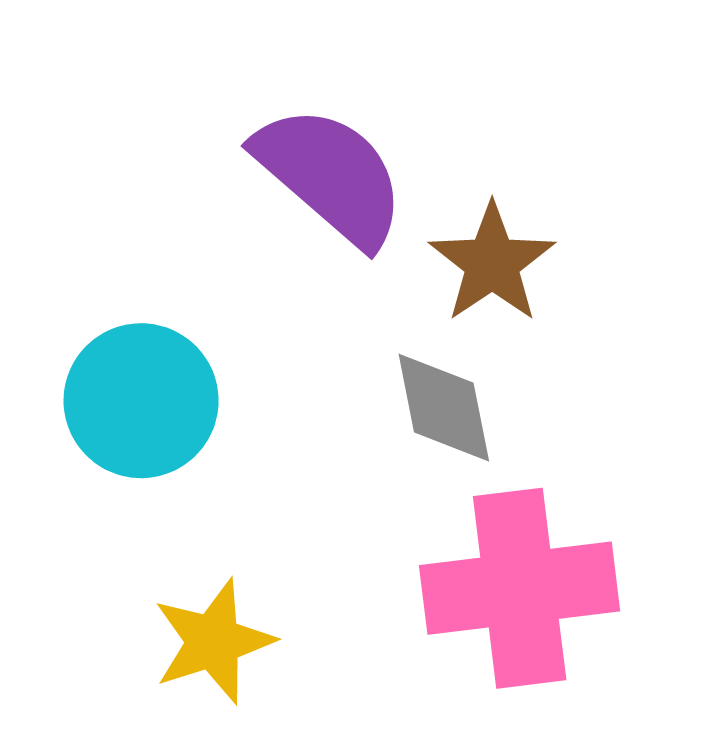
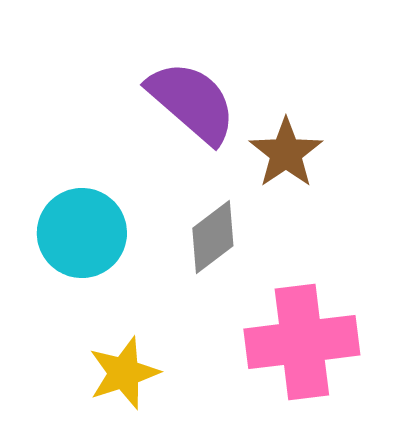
gray diamond: (444, 408) -> (213, 237), moved, turned 64

